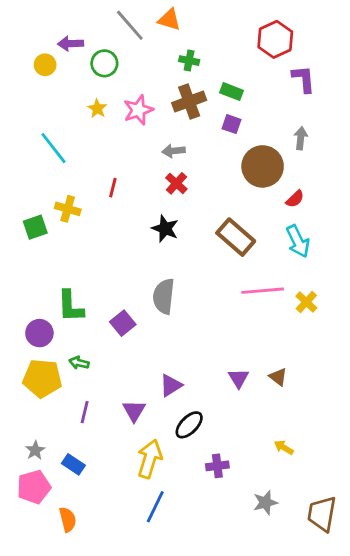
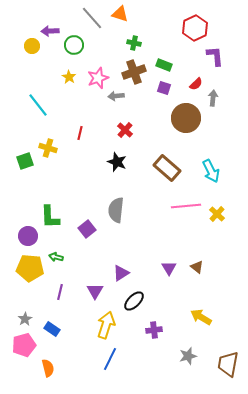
gray arrow: (174, 151) -> (116, 96), moved
red semicircle: (295, 199) -> (196, 84), moved
yellow arrow: (284, 447) -> (201, 317), size x1.5

